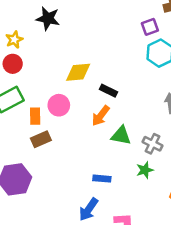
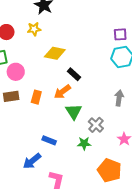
yellow star: (14, 40) -> (34, 29), moved
pink circle: (59, 105) -> (16, 72), moved
orange rectangle: (35, 116) -> (36, 97), moved
green triangle: (121, 136) -> (74, 112), turned 30

